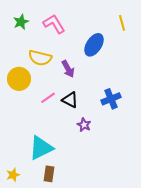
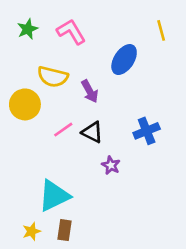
yellow star: (13, 175) -> (32, 231), moved

